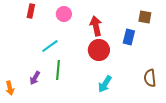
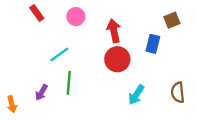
red rectangle: (31, 11) -> (37, 13), turned -48
brown square: (145, 17) -> (172, 20), turned -32
cyan arrow: (105, 84) -> (136, 95), moved

